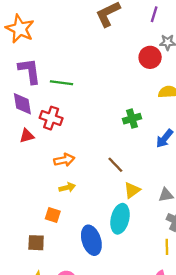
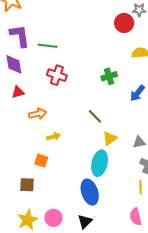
red cross: (51, 118) -> (57, 75), moved
orange arrow: (64, 160) -> (38, 114), moved
blue ellipse: (91, 240) -> (90, 192), moved

